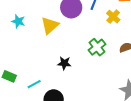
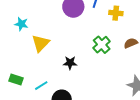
yellow cross: (113, 17) -> (116, 13), turned -32
yellow triangle: (50, 25) -> (41, 43), moved

